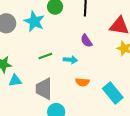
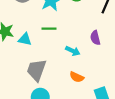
green line: (45, 56) -> (49, 29), moved
cyan triangle: (15, 81) -> (25, 39), moved

